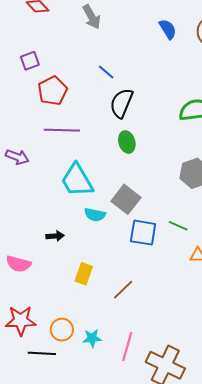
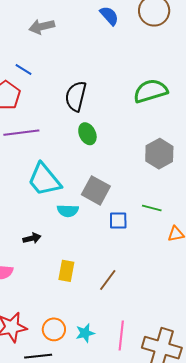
gray arrow: (92, 17) -> (42, 27), moved, turned 115
blue line: (106, 72) -> (24, 69), moved
blue square: (143, 233) -> (118, 220), size x0.7

